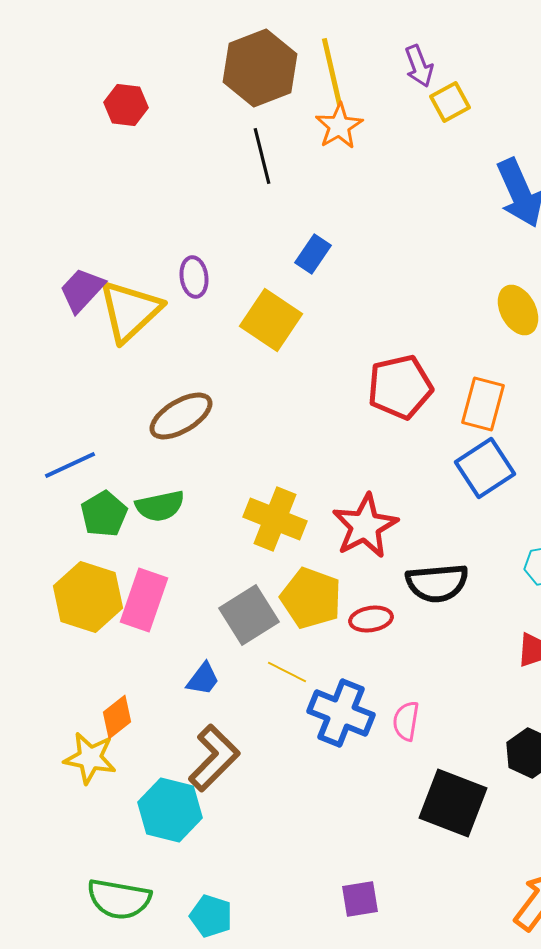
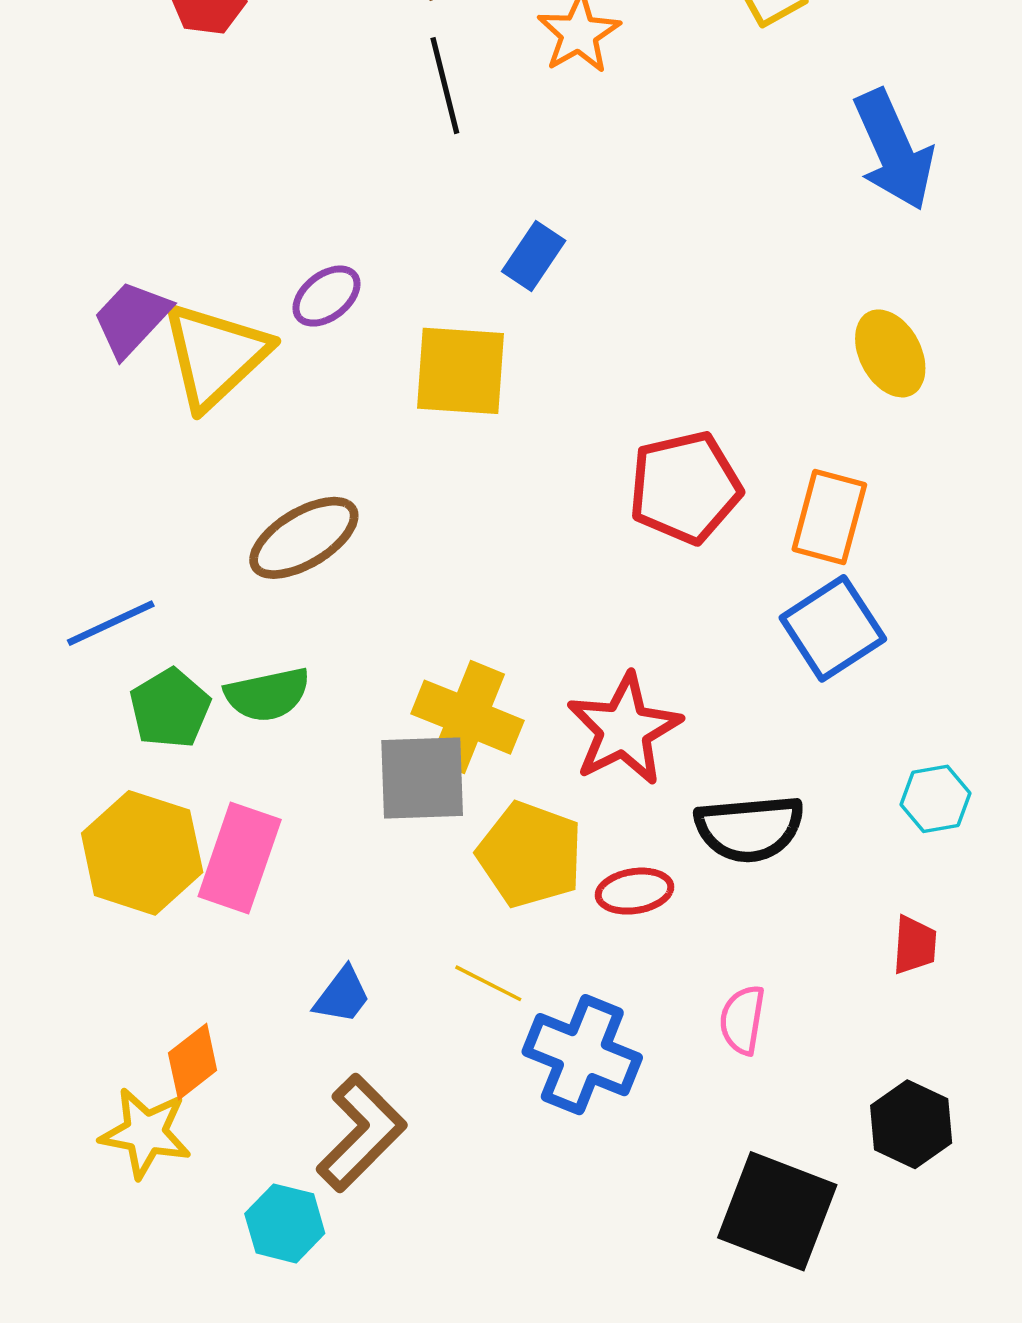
purple ellipse: (194, 277) -> (327, 296), turned 60
yellow square: (271, 320) -> (460, 371), turned -30
gray square: (249, 615) -> (422, 778), moved, turned 30
pink semicircle: (406, 721) -> (742, 1020), moved
cyan hexagon: (170, 810) -> (285, 1223), size x0.7

